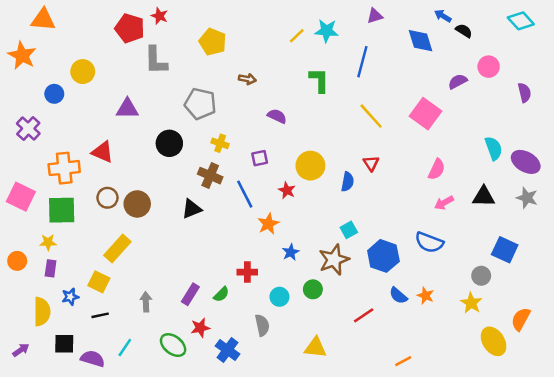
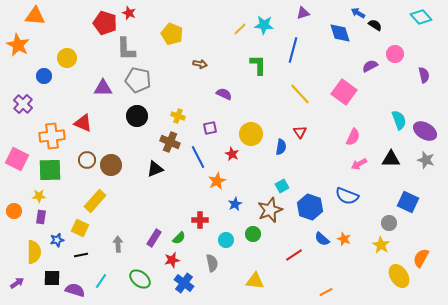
gray pentagon: (200, 104) -> (138, 80), moved
red star: (200, 328) -> (172, 260), moved

